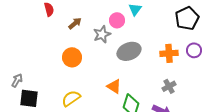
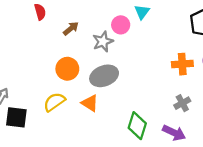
gray ellipse: (129, 51) -> (104, 76), moved
orange triangle: (114, 86) -> (90, 103), moved
yellow semicircle: (71, 98) -> (54, 102), moved

